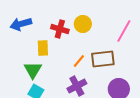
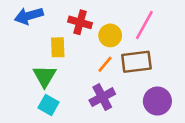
yellow circle: (83, 24) -> (110, 35), moved
pink line: (124, 31) -> (144, 25), moved

